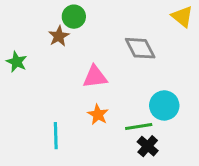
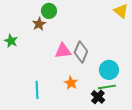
gray diamond: (140, 48) -> (81, 52), moved, turned 50
orange star: (98, 115) -> (71, 83), moved
green line: (139, 127) -> (107, 87), moved

